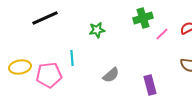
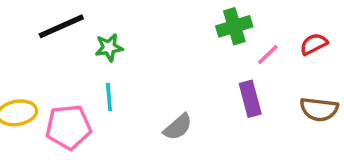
green star: (97, 30) -> (109, 48), moved
purple rectangle: (150, 85) -> (250, 99), moved

